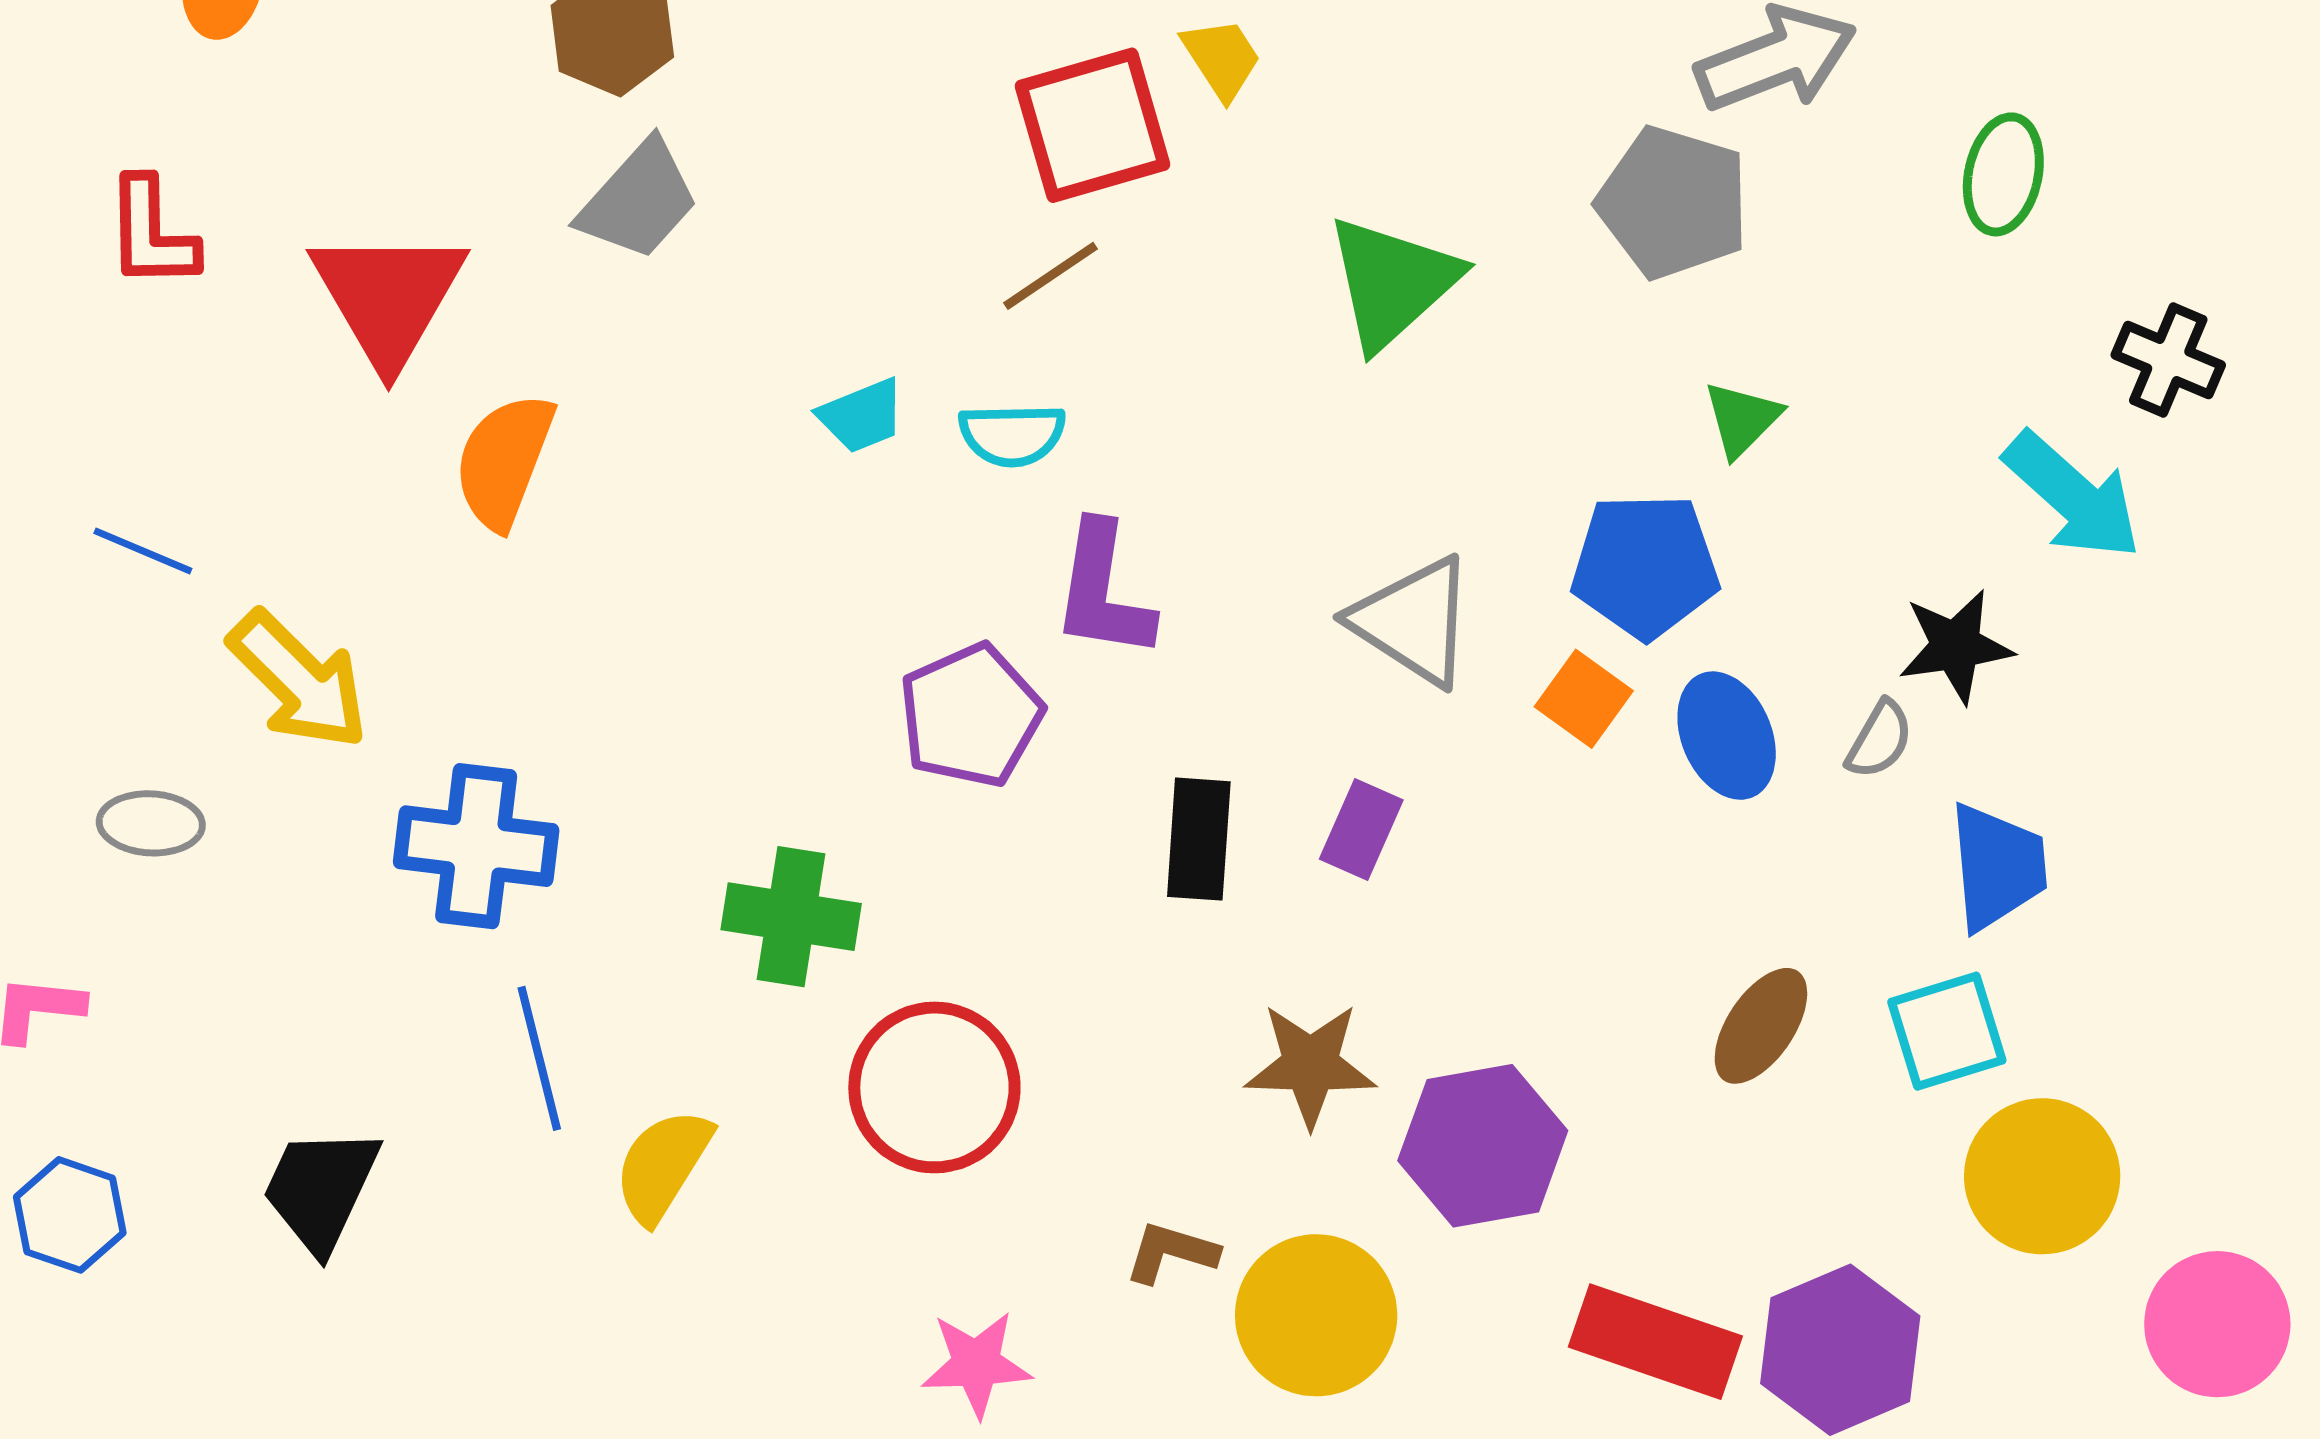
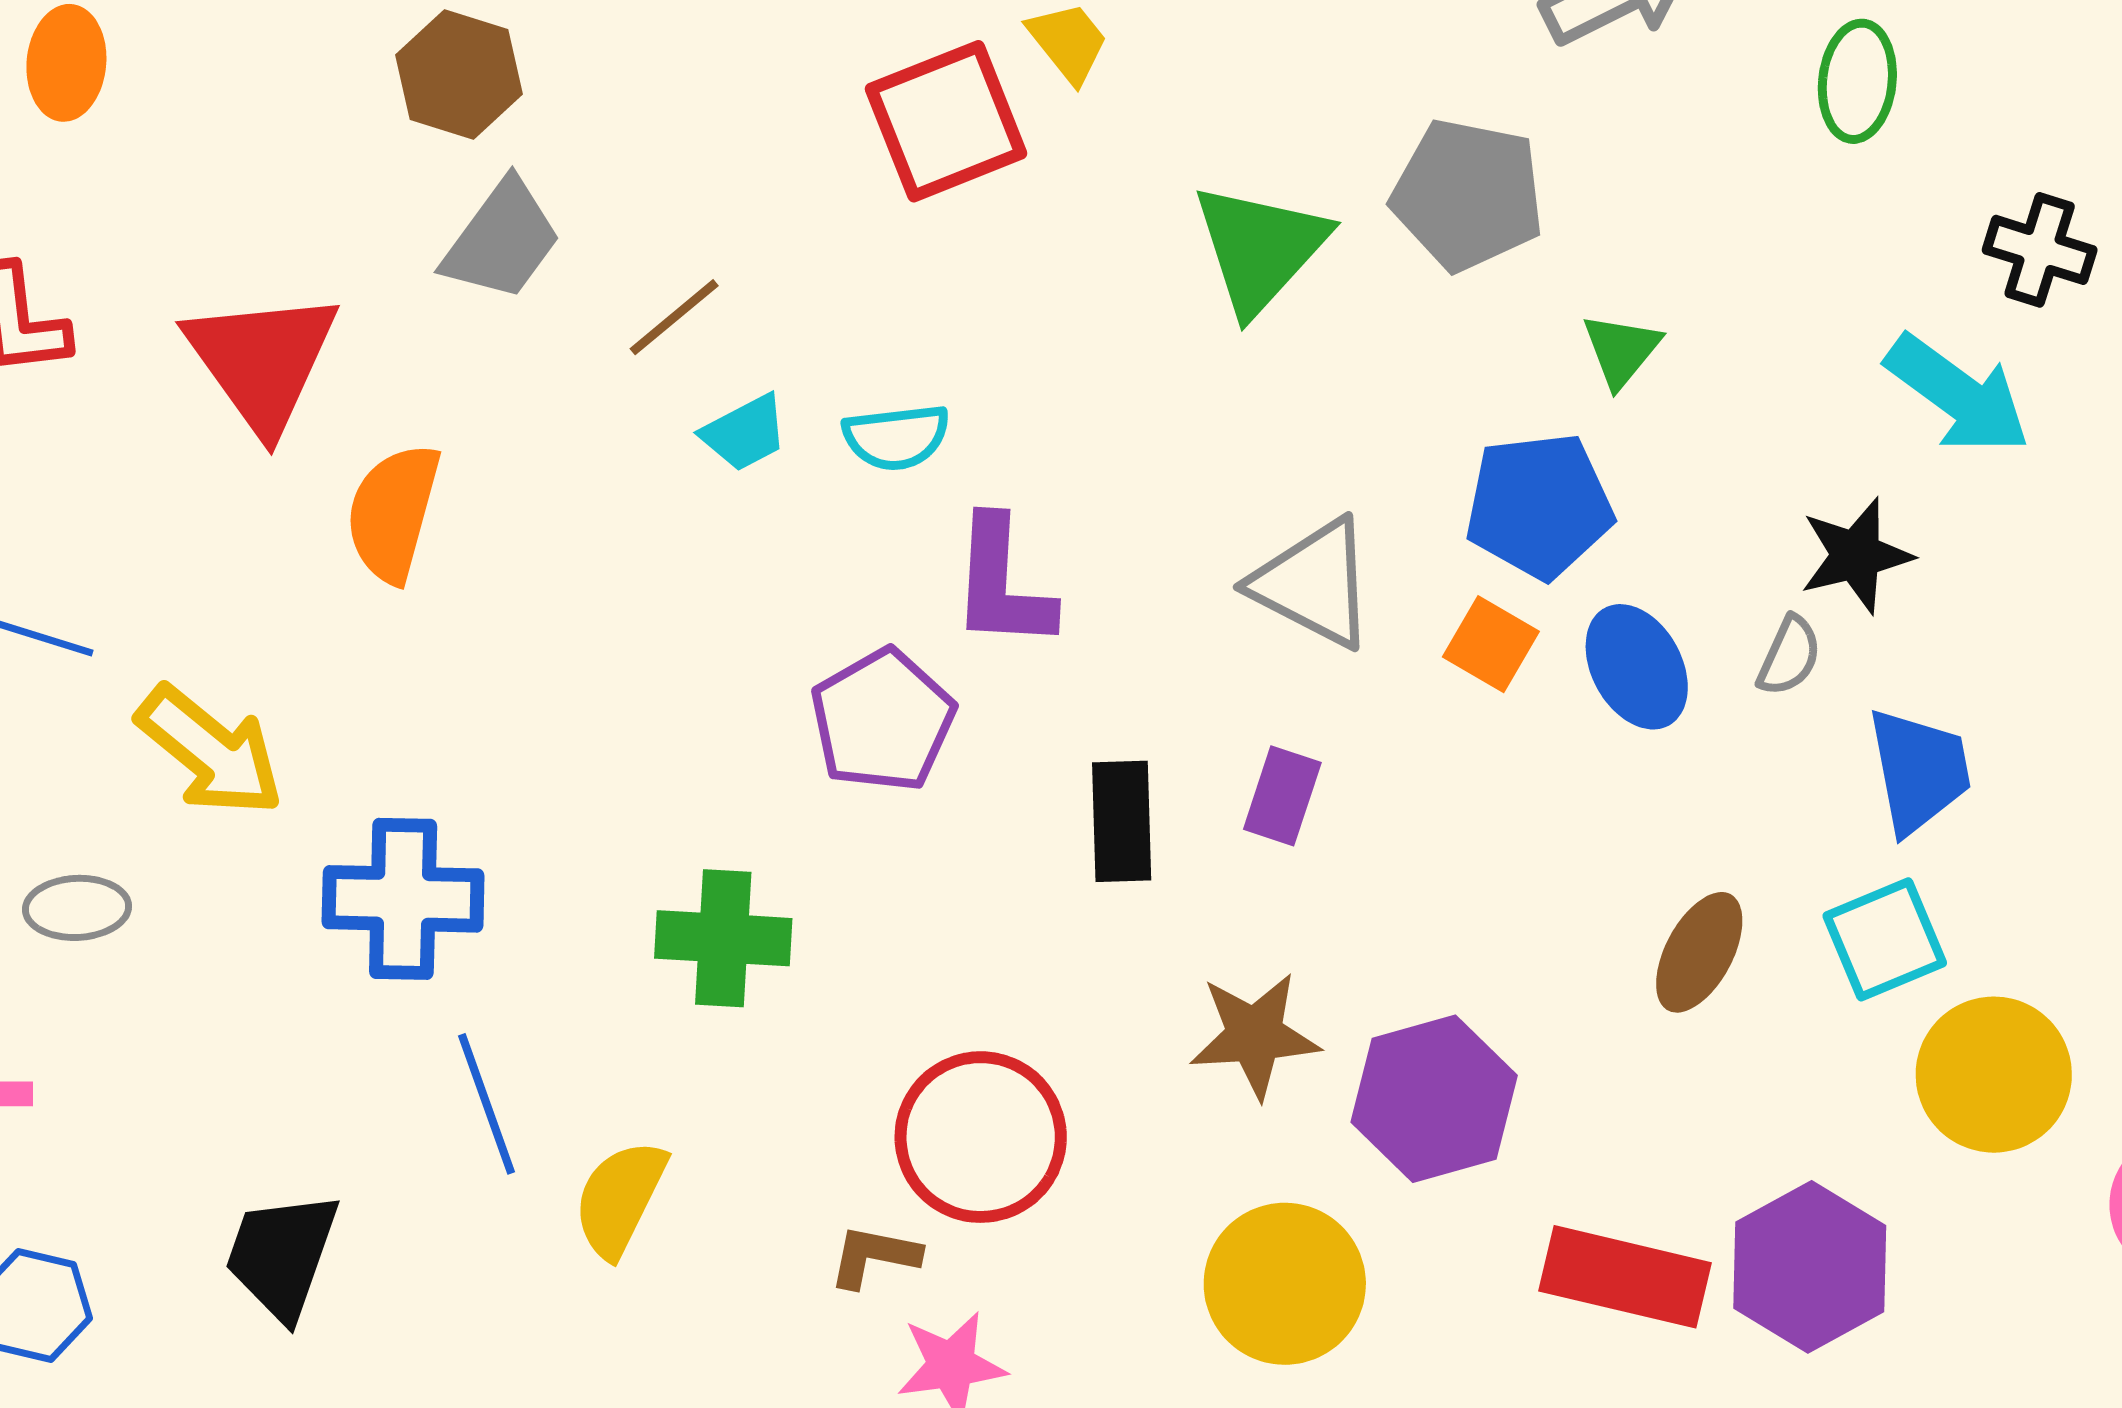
gray pentagon: (1673, 203) -> (1468, 195), moved
brown line: (1050, 276) -> (674, 317), moved
red circle: (934, 1087) -> (981, 1137), moved
brown L-shape: (1171, 1252) -> (874, 1256), moved

